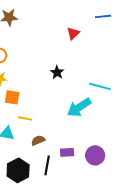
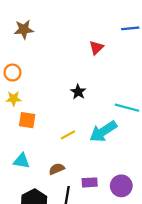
yellow line: (25, 118) -> (68, 135), moved, turned -40

